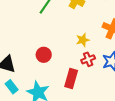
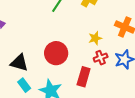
red circle: (44, 55) -> (56, 53), size x1.5

